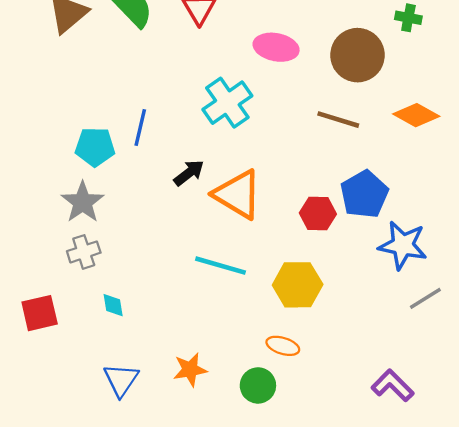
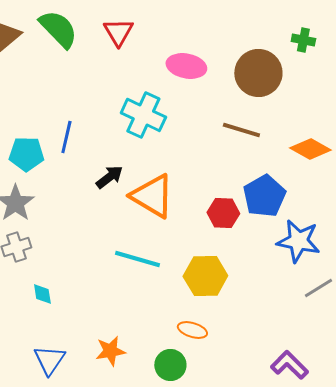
cyan cross: (227, 103) -> (143, 115), turned -30
orange diamond: (416, 115) -> (310, 149), moved

